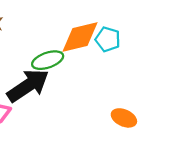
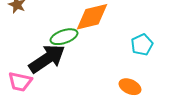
cyan pentagon: (108, 39) -> (142, 45), moved, turned 30

